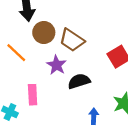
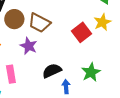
black semicircle: (79, 81) -> (52, 71), moved

